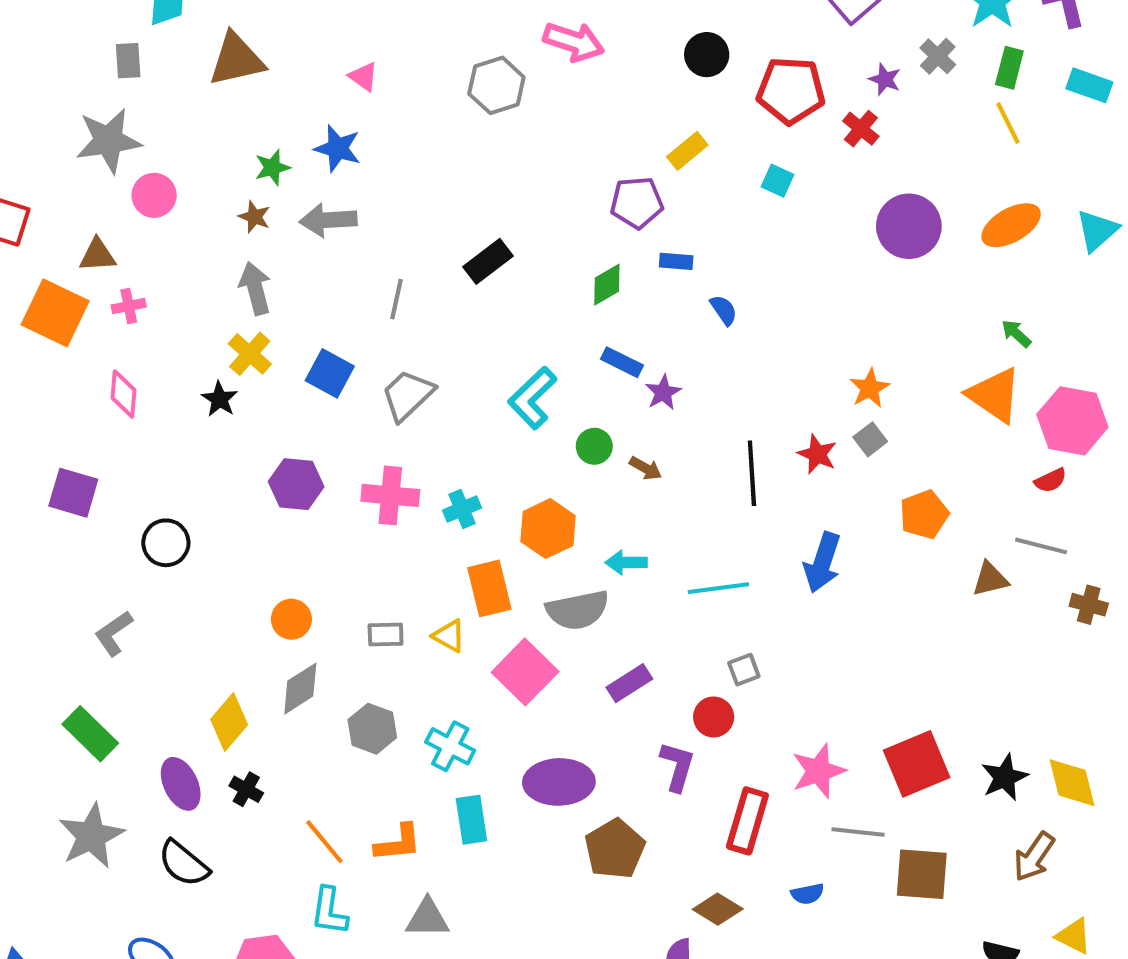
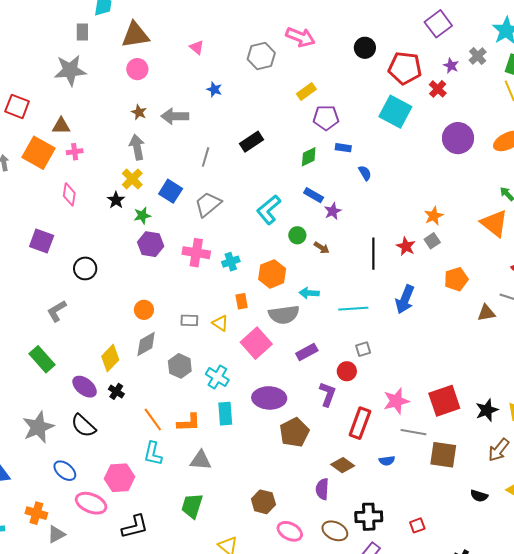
blue star: (338, 148) -> (214, 89), moved, size x0.7
yellow rectangle: (687, 151) -> (306, 92), moved
green star: (272, 167) -> (142, 216), moved
cyan square: (778, 181) -> (395, 112), size x2.0
pink circle: (154, 195) -> (137, 69), moved
orange rectangle: (489, 588) -> (242, 301), size x0.6
purple ellipse: (181, 784) -> (85, 387), turned -30
gray star: (91, 836) -> (38, 427), moved

